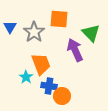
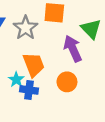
blue cross: (49, 86) -> (29, 90), moved
orange circle: (62, 96) -> (67, 82), moved

